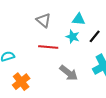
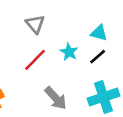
cyan triangle: (79, 19) -> (99, 33), moved
red line: (48, 47) -> (35, 60), turned -60

